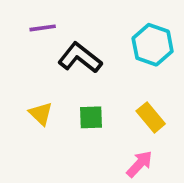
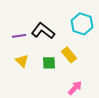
purple line: (43, 28) -> (19, 36), moved
yellow rectangle: (151, 117) -> (69, 55), moved

